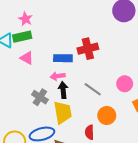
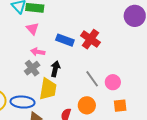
red cross: (88, 49) -> (90, 39), turned 30
pink arrow: (58, 76) -> (38, 52), moved
gray line: (93, 89) -> (92, 79), moved

